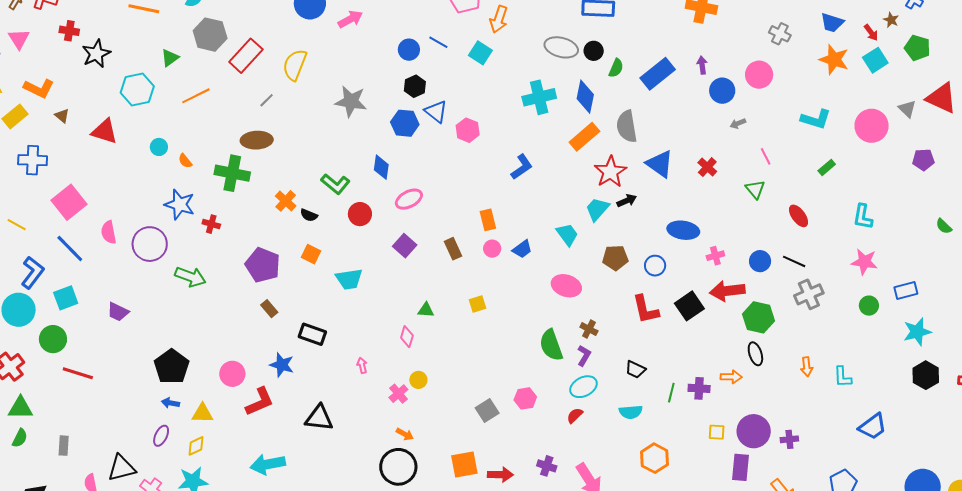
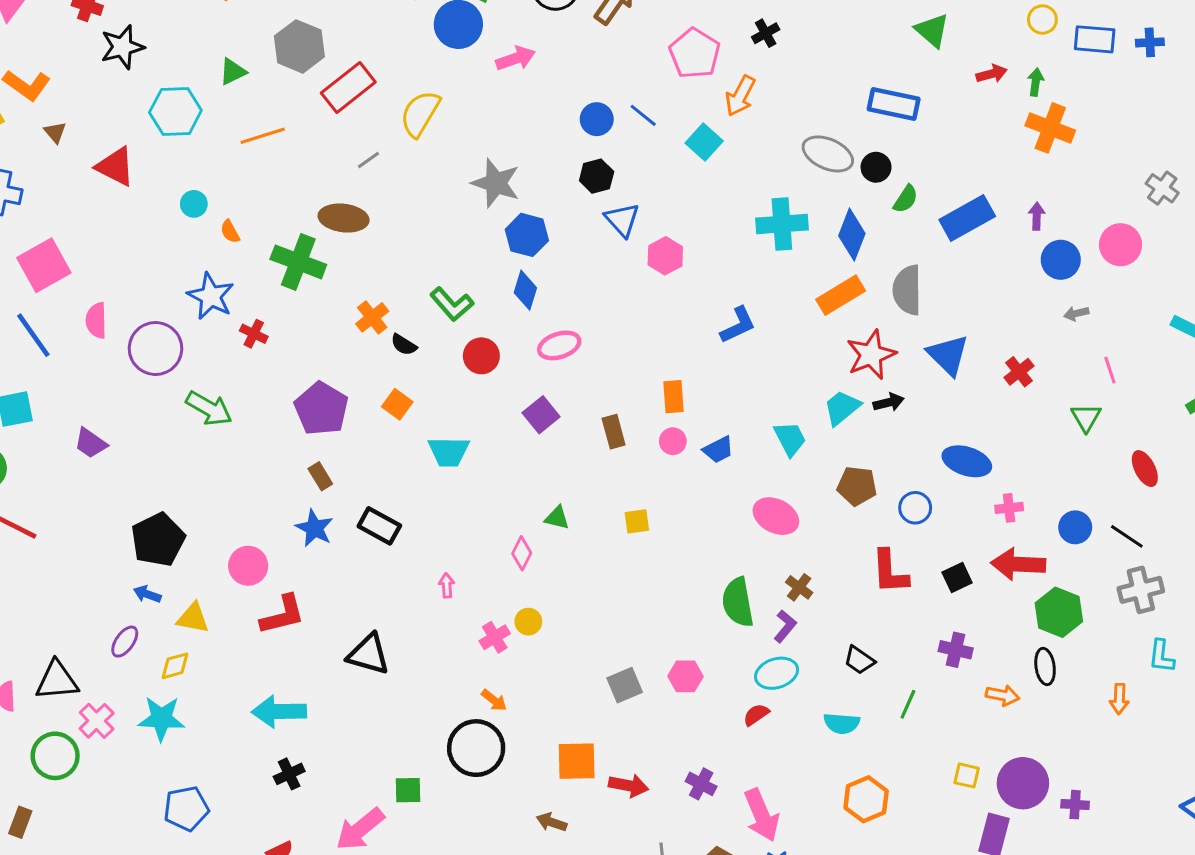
blue hexagon: (405, 123) -> (527, 235), moved
black square: (689, 306) -> (957, 577), size x0.7
blue star: (282, 365) -> (314, 528), moved
cyan L-shape: (843, 377) -> (1161, 656), moved
purple cross: (699, 388) -> (956, 650), moved

